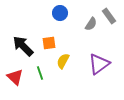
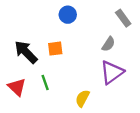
gray semicircle: (91, 24) -> (108, 44), moved
yellow semicircle: (63, 61) -> (82, 98), moved

